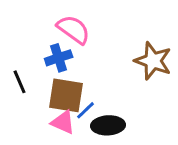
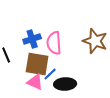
pink semicircle: (74, 29) -> (54, 43), moved, turned -130

